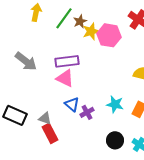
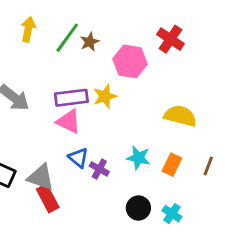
yellow star: (91, 31) -> (105, 96), moved
purple cross: (87, 112) -> (99, 169), turned -32
gray triangle: (45, 118) -> (41, 177), size x1.5

